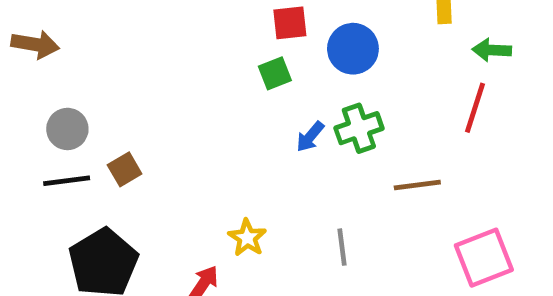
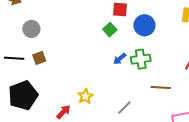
green square: (275, 73) -> (110, 30), turned -32
gray circle: (67, 129) -> (31, 29), moved
gray line: (342, 247) -> (124, 108), turned 42

